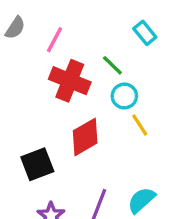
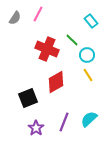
pink line: (54, 40) -> (38, 14), moved
cyan circle: (124, 96) -> (87, 55), moved

